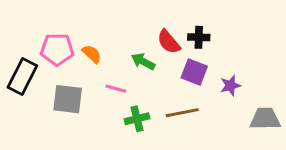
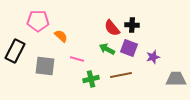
pink pentagon: (57, 49) -> (38, 21), moved
green arrow: (143, 61) -> (107, 49), moved

